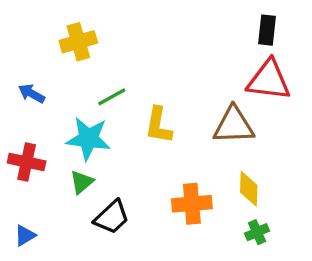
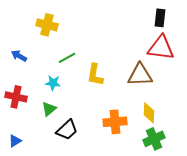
yellow cross: (78, 42) -> (47, 25), turned 30
cyan star: (88, 139) -> (53, 83), size x0.6
green cross: (257, 232) -> (154, 139), size x1.5

